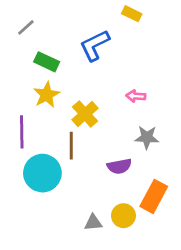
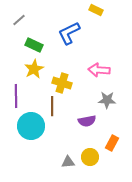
pink arrow: (136, 96) -> (99, 70), size x1.5
yellow cross: (85, 114) -> (62, 83), turned -30
orange rectangle: (154, 196) -> (112, 143), size x0.7

